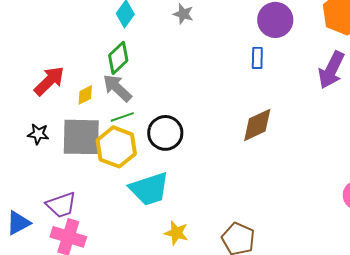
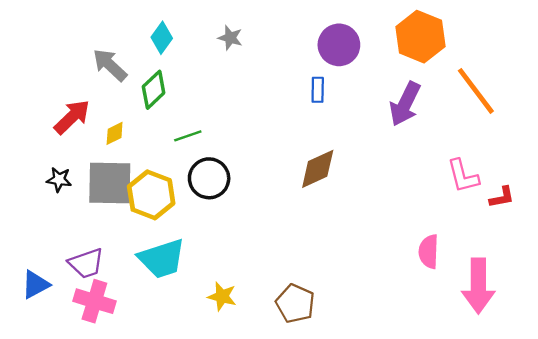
gray arrow: (117, 88) -> (110, 65), moved
green line: (122, 117) -> (188, 136), moved
cyan trapezoid: (149, 189) -> (162, 259), moved

